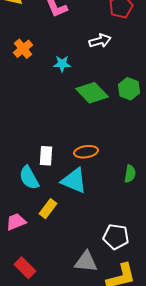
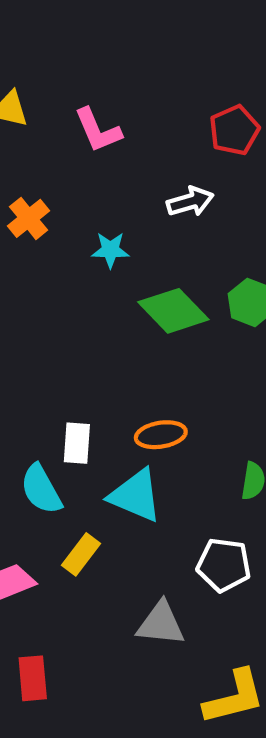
white pentagon: (116, 237) -> (224, 565), moved
gray triangle: (86, 262) -> (161, 624), moved
red rectangle: (25, 268) -> (33, 678), turned 40

